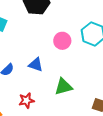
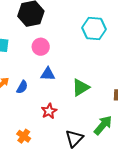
pink circle: (62, 41) -> (41, 47), moved

